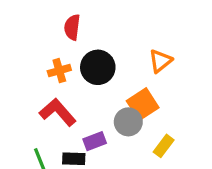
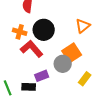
orange cross: (59, 71) -> (20, 32), turned 32
red L-shape: (58, 112) -> (32, 49), moved

